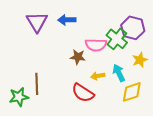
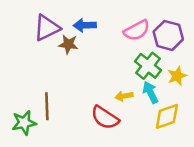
purple triangle: (37, 22) -> (47, 28), turned 35
green cross: (117, 39) -> (148, 66), moved
pink semicircle: (96, 45) -> (137, 30), moved, turned -30
brown star: (78, 57) -> (68, 44), moved

